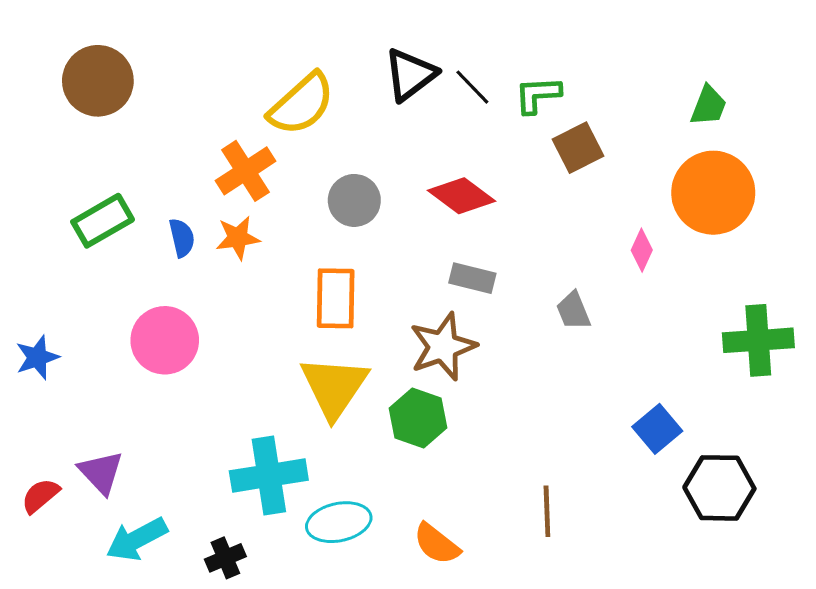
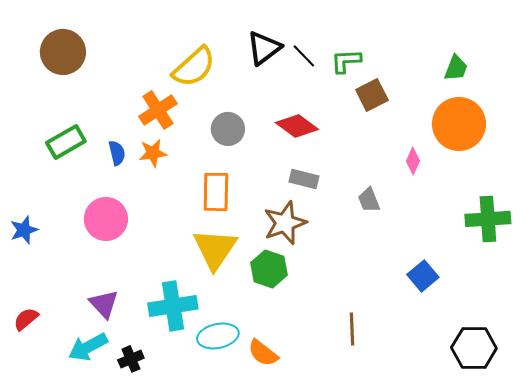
purple triangle: (101, 472) -> (104, 304), moved
black hexagon: (719, 488) -> (474, 348), moved
orange semicircle: (437, 544) -> (263, 353), moved
black cross: (225, 558) -> (131, 359), moved

